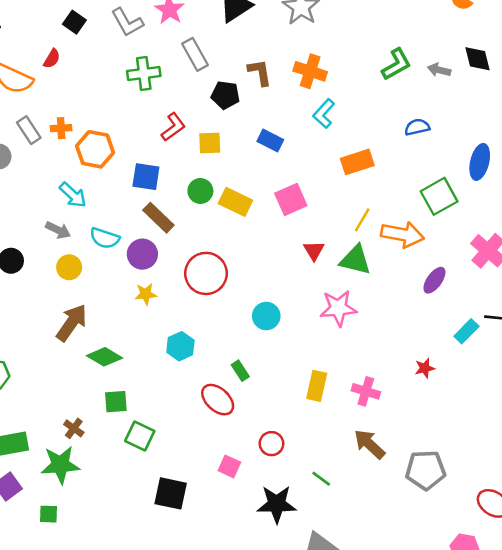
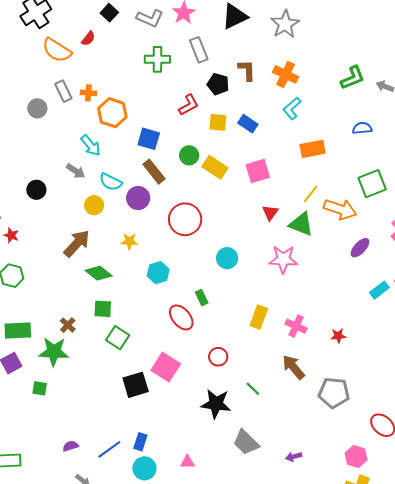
gray L-shape: (127, 22) -> (150, 18), turned -44
red L-shape: (173, 127) -> (189, 105), moved
yellow square: (210, 143) -> (218, 122), moved
yellow circle: (69, 267) -> (94, 205), moved
yellow star: (146, 294) -> (129, 241), moved
red star: (425, 368) -> (338, 336), moved
pink square: (229, 466) -> (166, 367), moved, size x1.6
black square: (171, 493) -> (136, 385), turned -36

